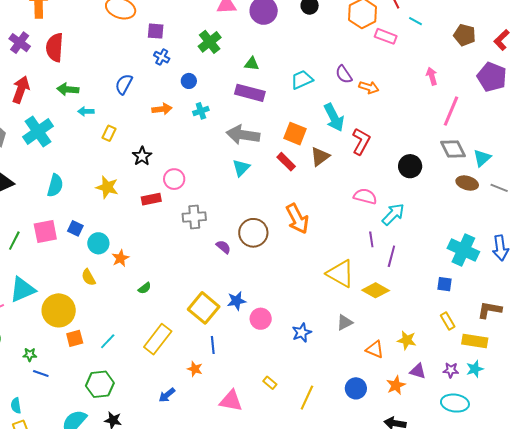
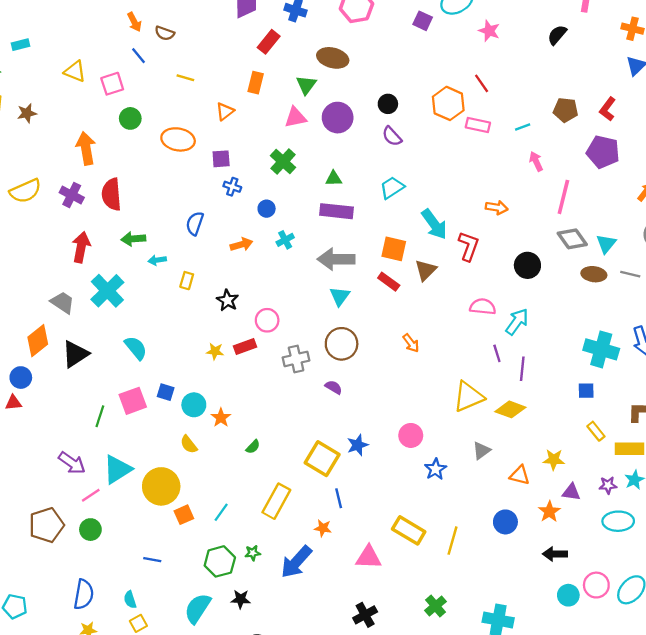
cyan line: (416, 21) -> (523, 127), moved, turned -40
purple semicircle: (344, 74) -> (392, 136), moved
orange arrow: (369, 87) -> (497, 208), moved
cyan semicircle: (55, 185) -> (136, 348), turned -45
yellow star: (107, 187) -> (215, 351), moved, size x0.7
orange arrow: (297, 219) -> (411, 343), size x0.6
brown circle: (253, 233) -> (342, 344), moved
yellow triangle: (340, 273) -> (468, 397), turned -44
pink circle: (261, 319) -> (411, 435), moved
green star: (30, 355) -> (253, 553), moved
yellow rectangle: (270, 383) -> (409, 530), size x2.0
blue arrow: (167, 395) -> (296, 562), size x1.8

